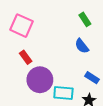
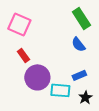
green rectangle: (85, 19) -> (81, 18), size x1.5
blue rectangle: (92, 78) -> (79, 75), moved, turned -56

